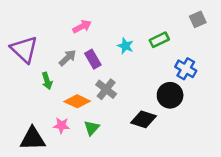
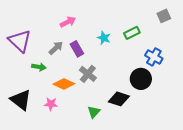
green arrow: (47, 81) -> (39, 67), turned -64
green triangle: (92, 128) -> (94, 112), moved
black triangle: (33, 139) -> (21, 100), moved, turned 40

